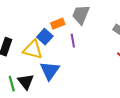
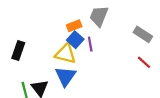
blue square: (45, 37) -> (75, 40), moved
yellow triangle: (33, 50) -> (66, 54), moved

